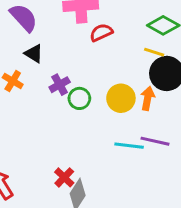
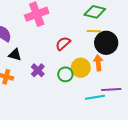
red semicircle: (101, 33) -> (63, 43), moved
green circle: (79, 98) -> (65, 74), moved

